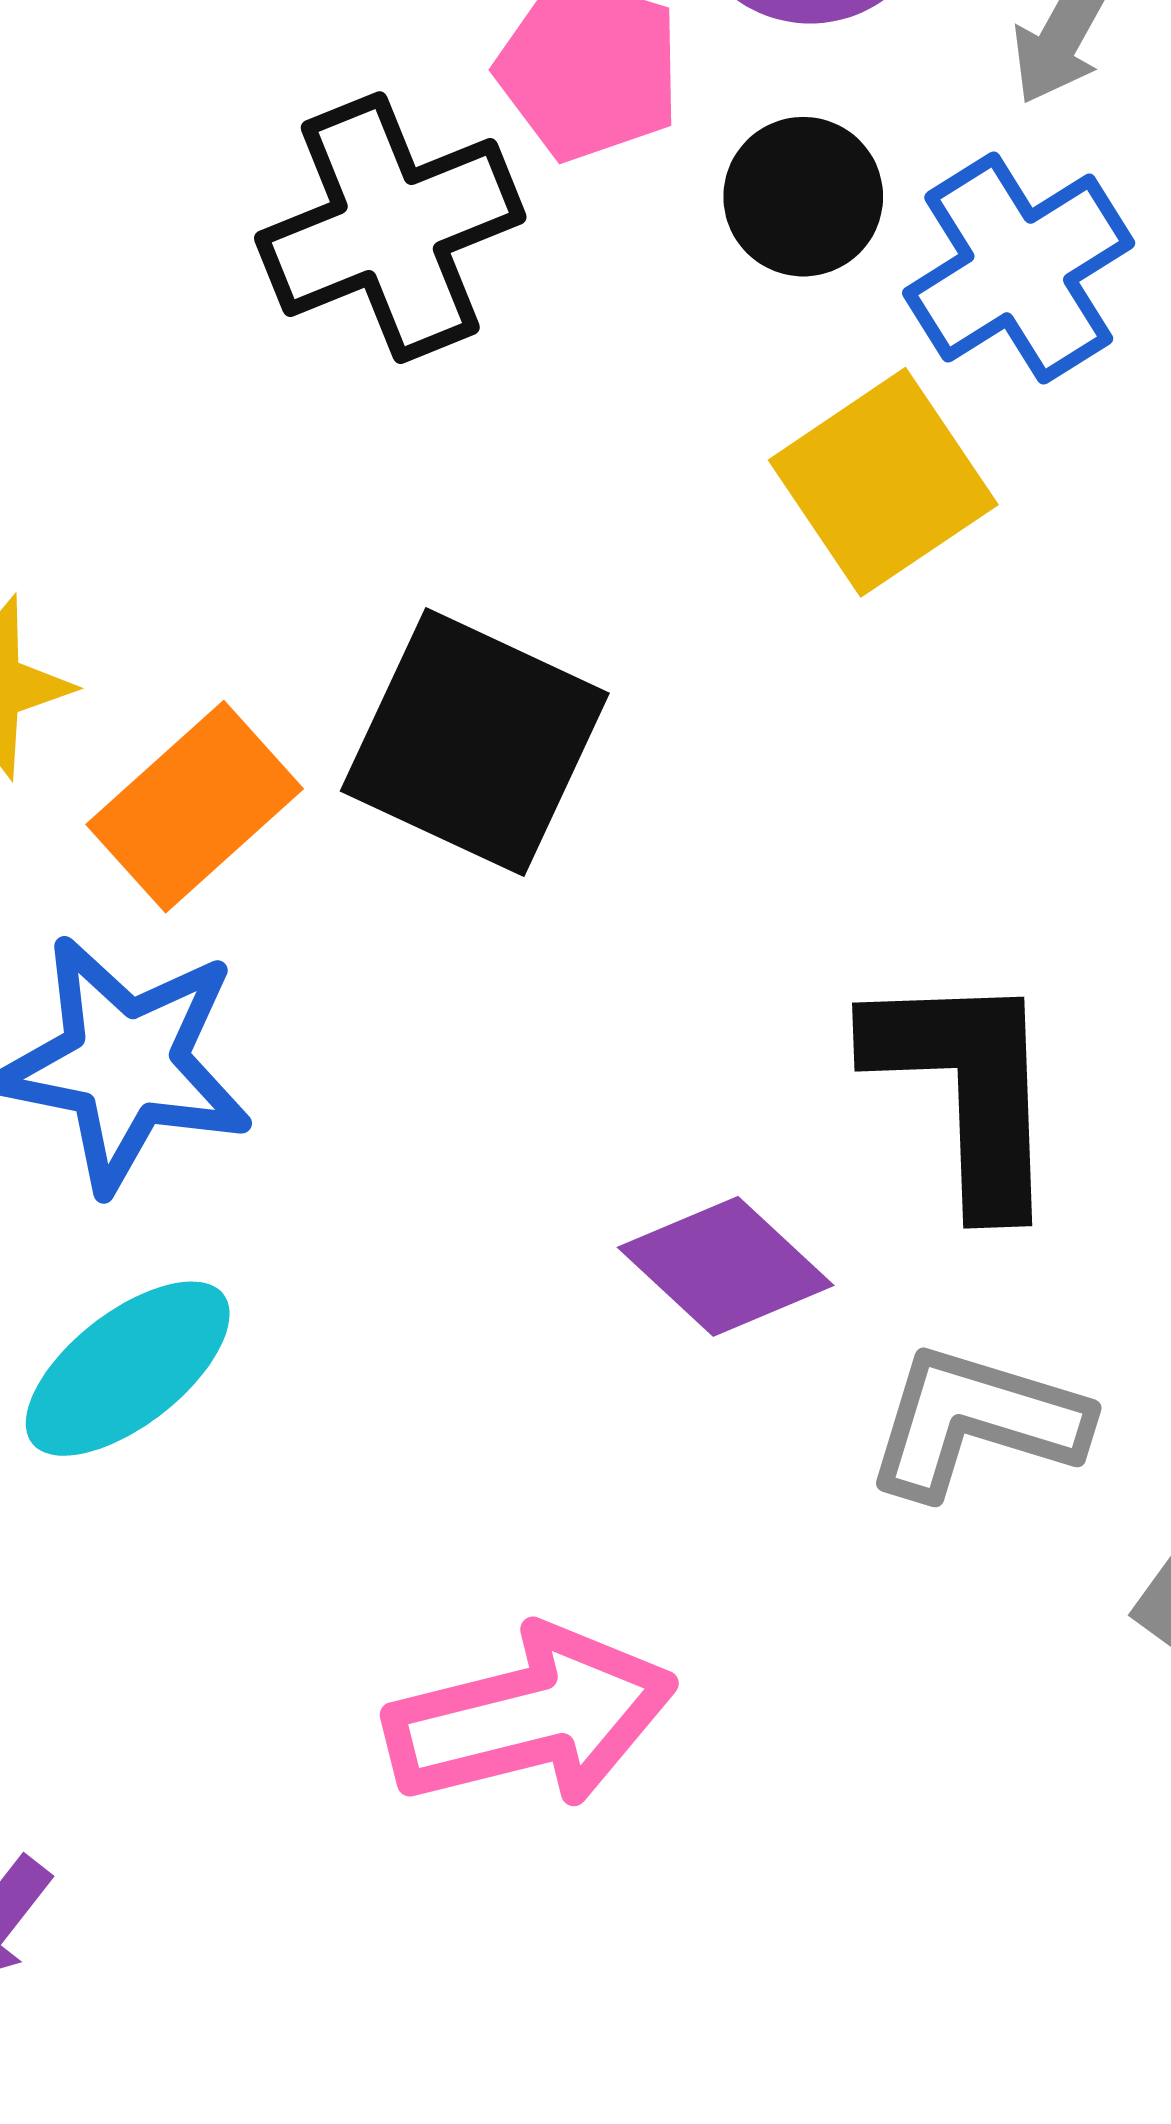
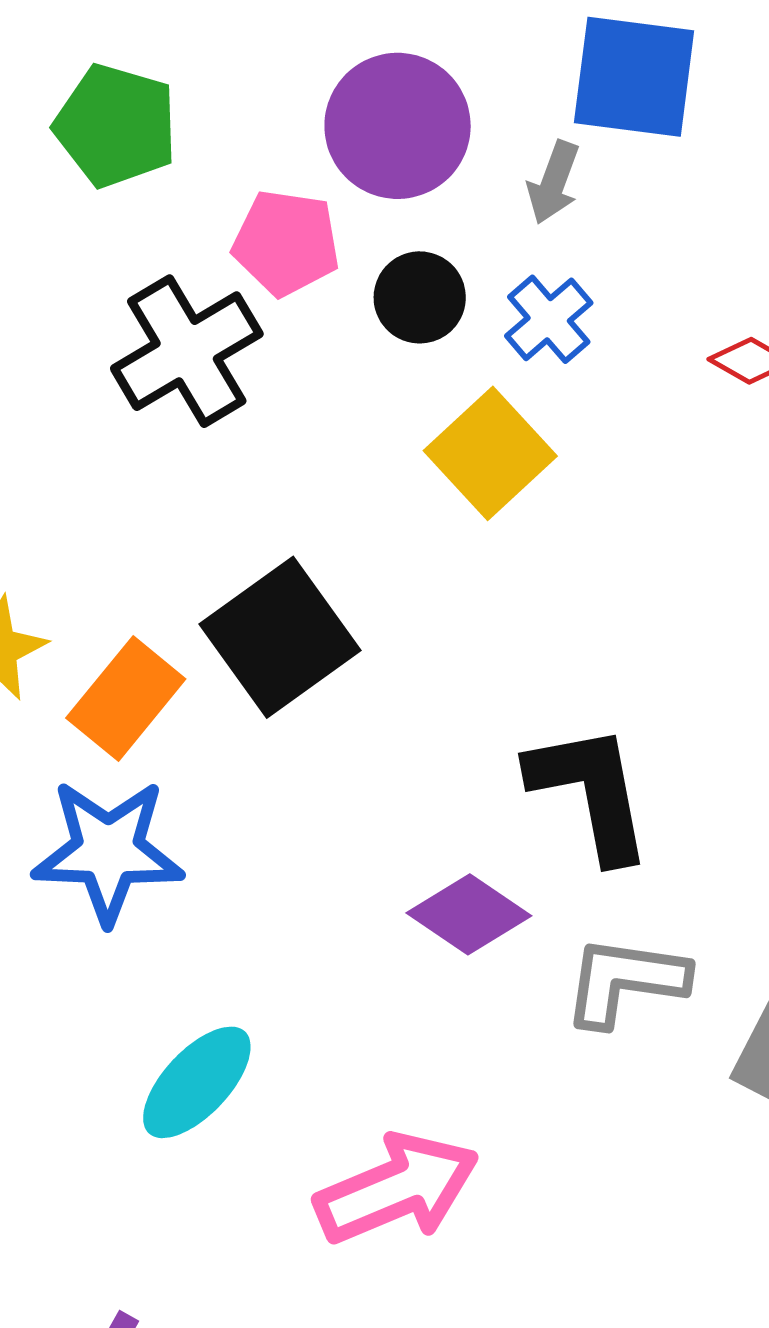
blue cross: (1019, 268) -> (549, 319), size x0.7
black square: (475, 742) -> (280, 637), turned 38
cyan ellipse: (128, 1369) -> (197, 1082), moved

